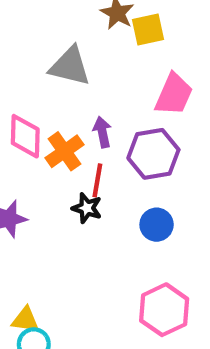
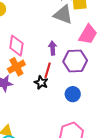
gray triangle: (70, 66) -> (63, 15), moved
orange cross: (64, 151) -> (16, 67), moved

